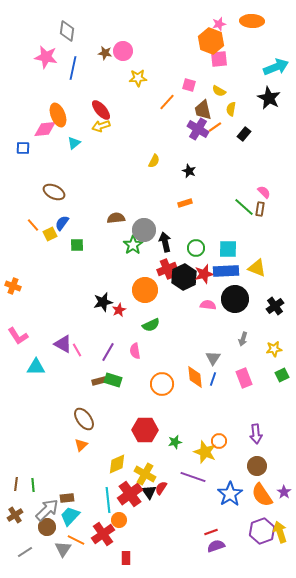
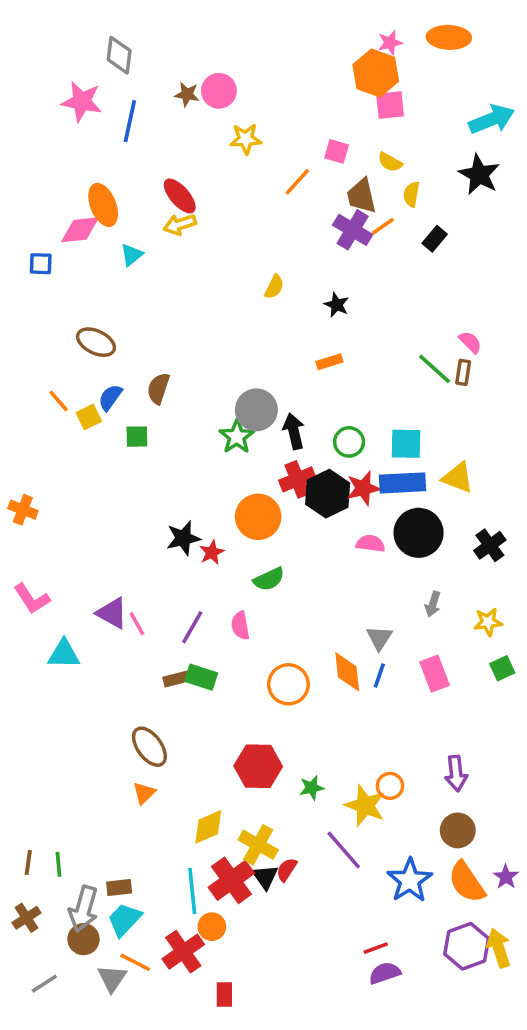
brown semicircle: (116, 218) -> (158, 388), moved, turned -66
purple line: (193, 477) -> (344, 850), turned 30
gray arrow: (47, 510) -> (83, 909), turned 150

